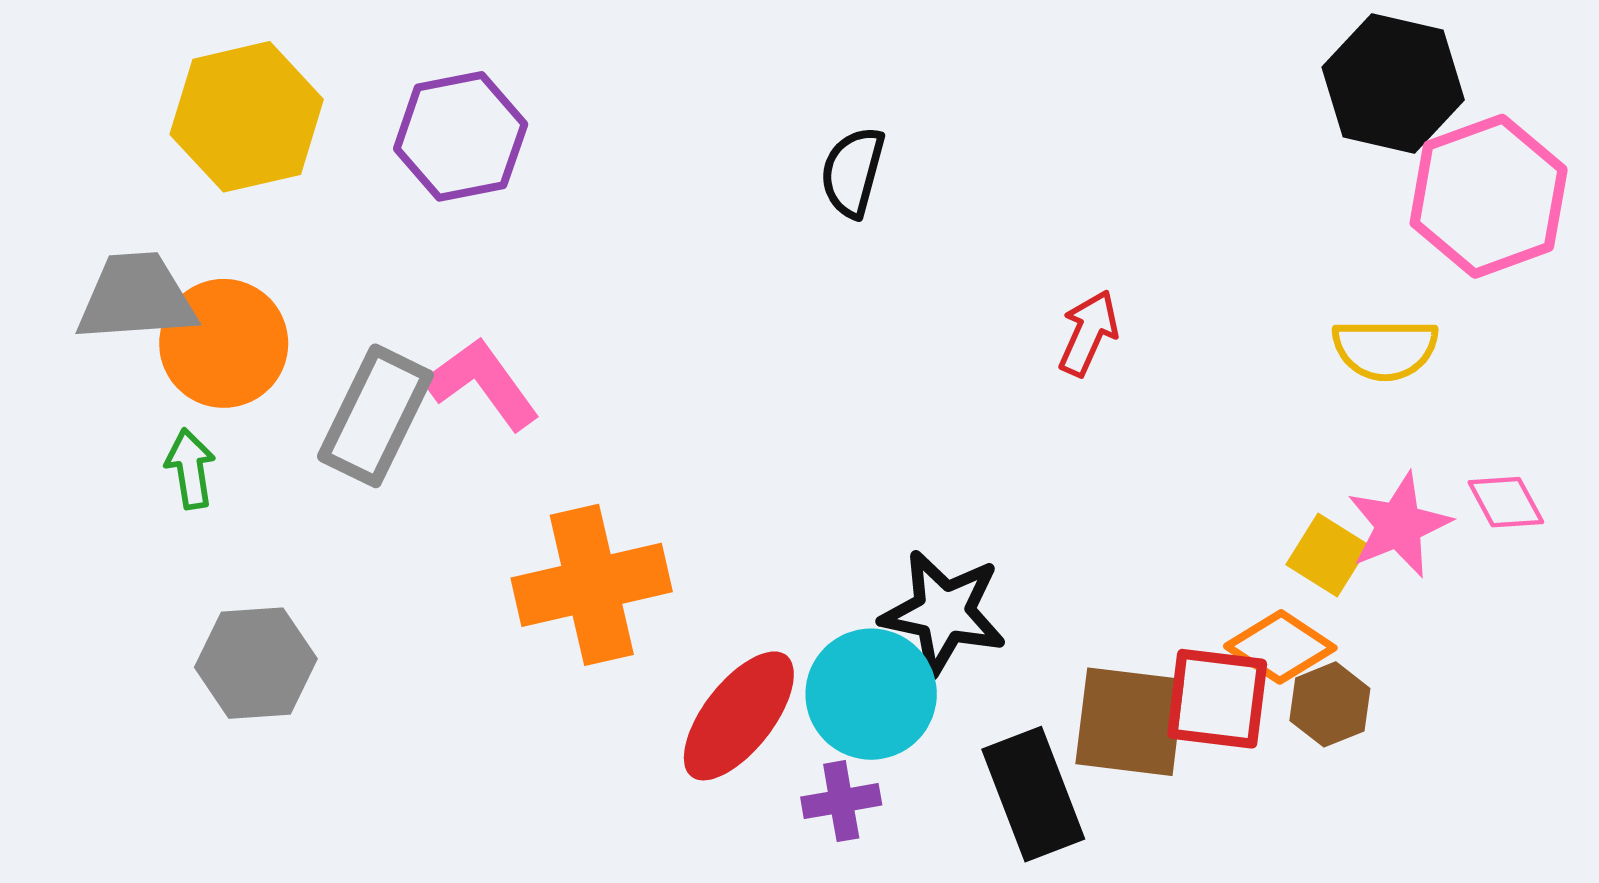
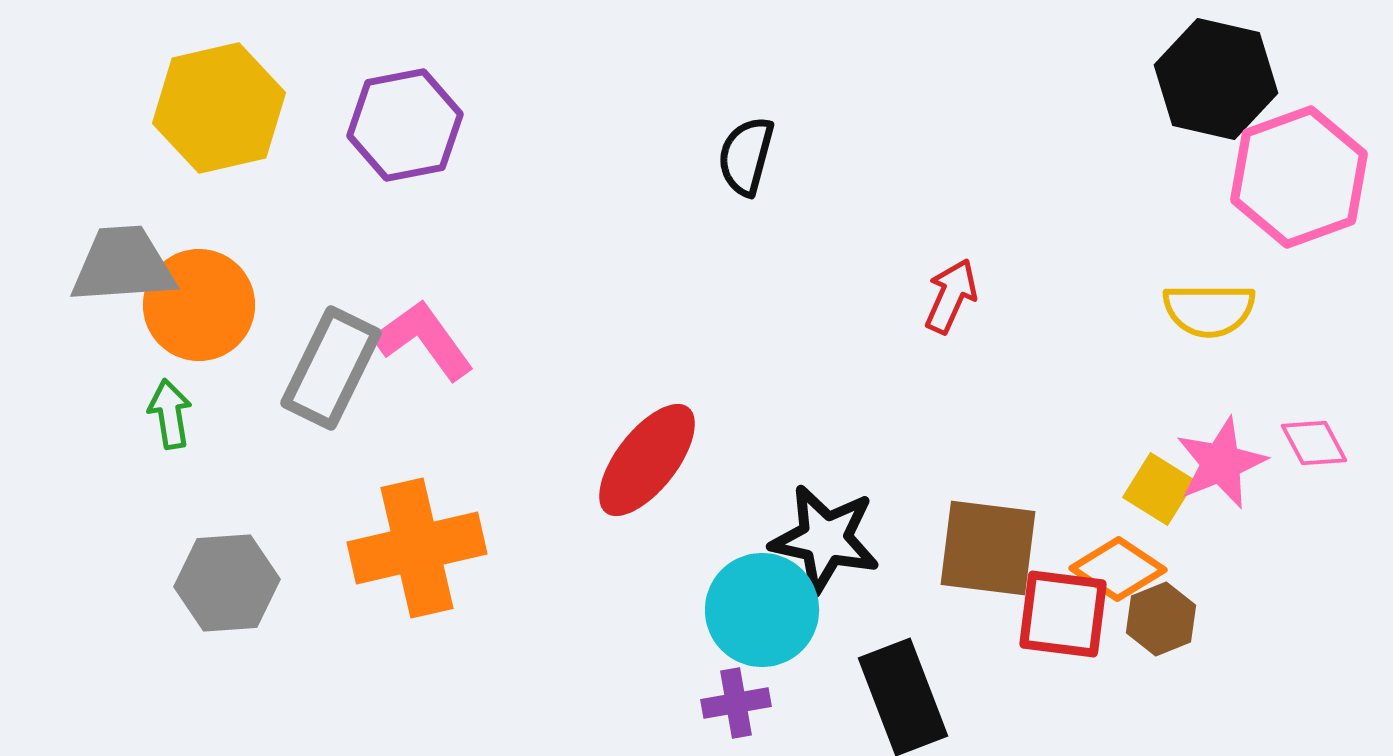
orange cross: (592, 585) -> (417, 548), moved
red ellipse: (739, 716) -> (647, 460), moved
brown square: (1130, 722) -> (988, 548), moved

